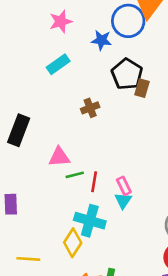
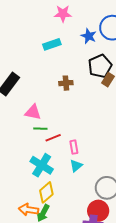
red line: (94, 182) -> (53, 138), turned 42
cyan triangle: (123, 201) -> (76, 166), moved
yellow diamond: (73, 243) -> (46, 192), moved

